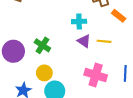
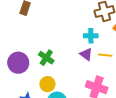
cyan cross: (79, 21) -> (91, 36), moved

